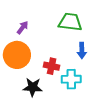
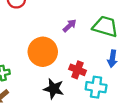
purple arrow: (22, 28) -> (70, 26), moved

